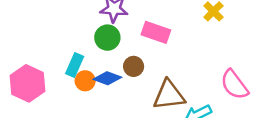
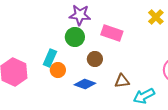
blue diamond: (107, 78) -> (85, 84), moved
brown triangle: (169, 95) -> (122, 81), size x0.6

